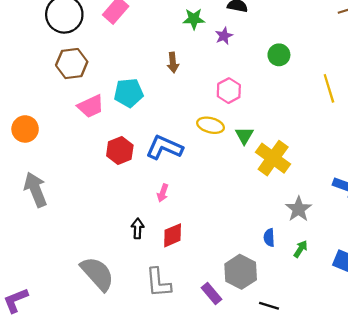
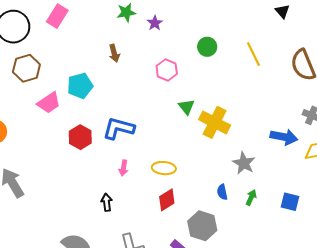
green circle: (279, 55) -> (207, 47), moved
yellow ellipse: (211, 125) -> (164, 168), moved
red diamond: (173, 235) -> (167, 200), moved

